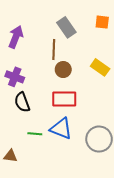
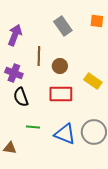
brown line: (54, 49) -> (39, 56), moved
yellow rectangle: (100, 67) -> (93, 81), moved
blue triangle: (61, 129) -> (65, 134), moved

